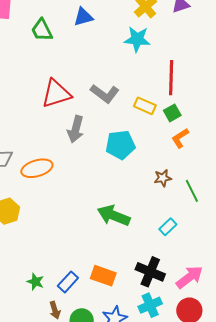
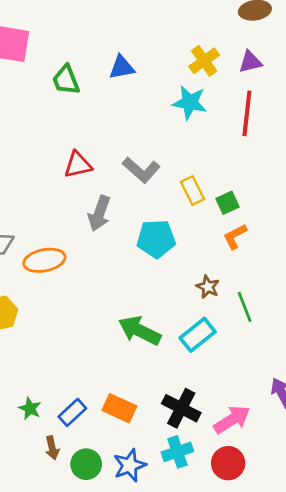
red line: (171, 78) -> (247, 113), moved
red triangle: (56, 94) -> (78, 165), size x0.7
yellow rectangle: (145, 106) -> (193, 190), turned 35
brown star: (163, 178) -> (208, 287), turned 30
cyan rectangle: (168, 227) -> (198, 335), moved, size x1.5

